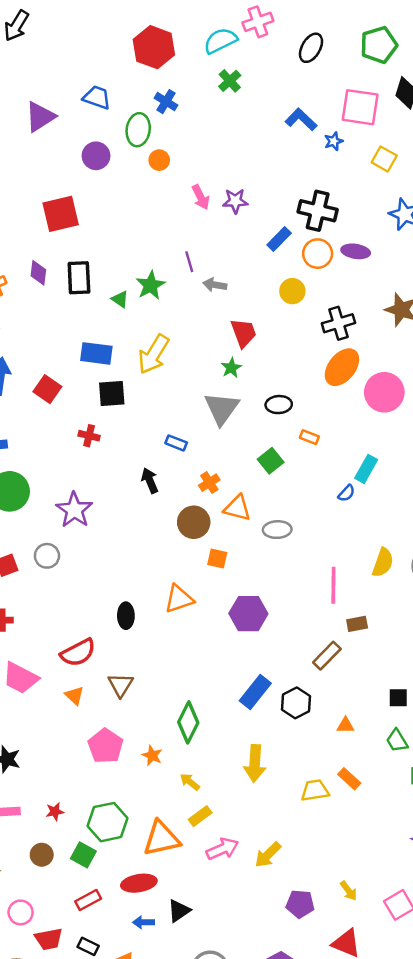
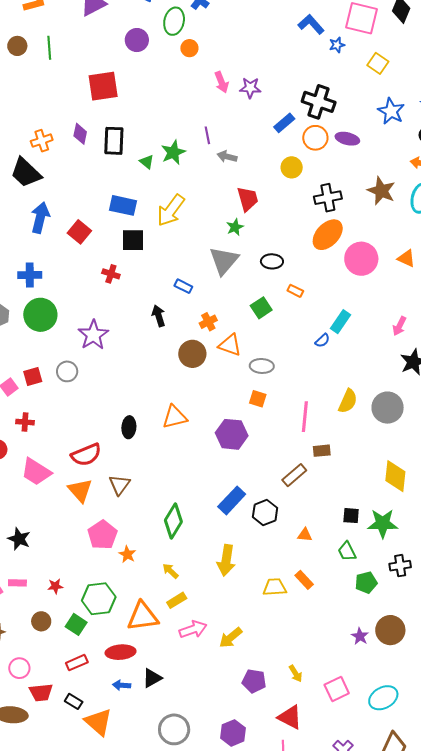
orange square: (217, 559) -> (258, 399), moved
orange triangle: (74, 696) -> (80, 490), size x1.5
orange star: (152, 755) -> (127, 554), moved

